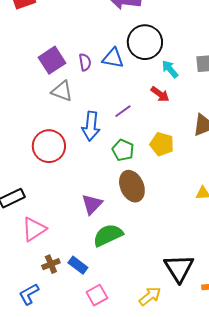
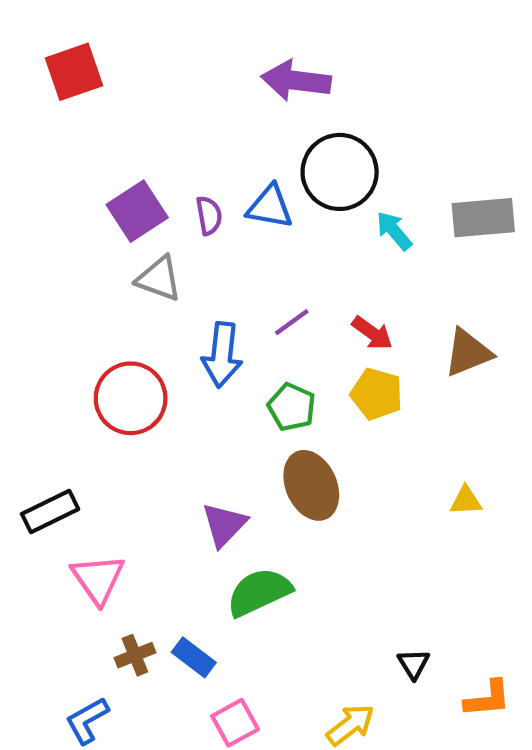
red arrow: (160, 94) -> (372, 333), moved
pink triangle: (34, 229) -> (98, 579), turned -32
black triangle: (179, 268) -> (414, 664), size x0.5

